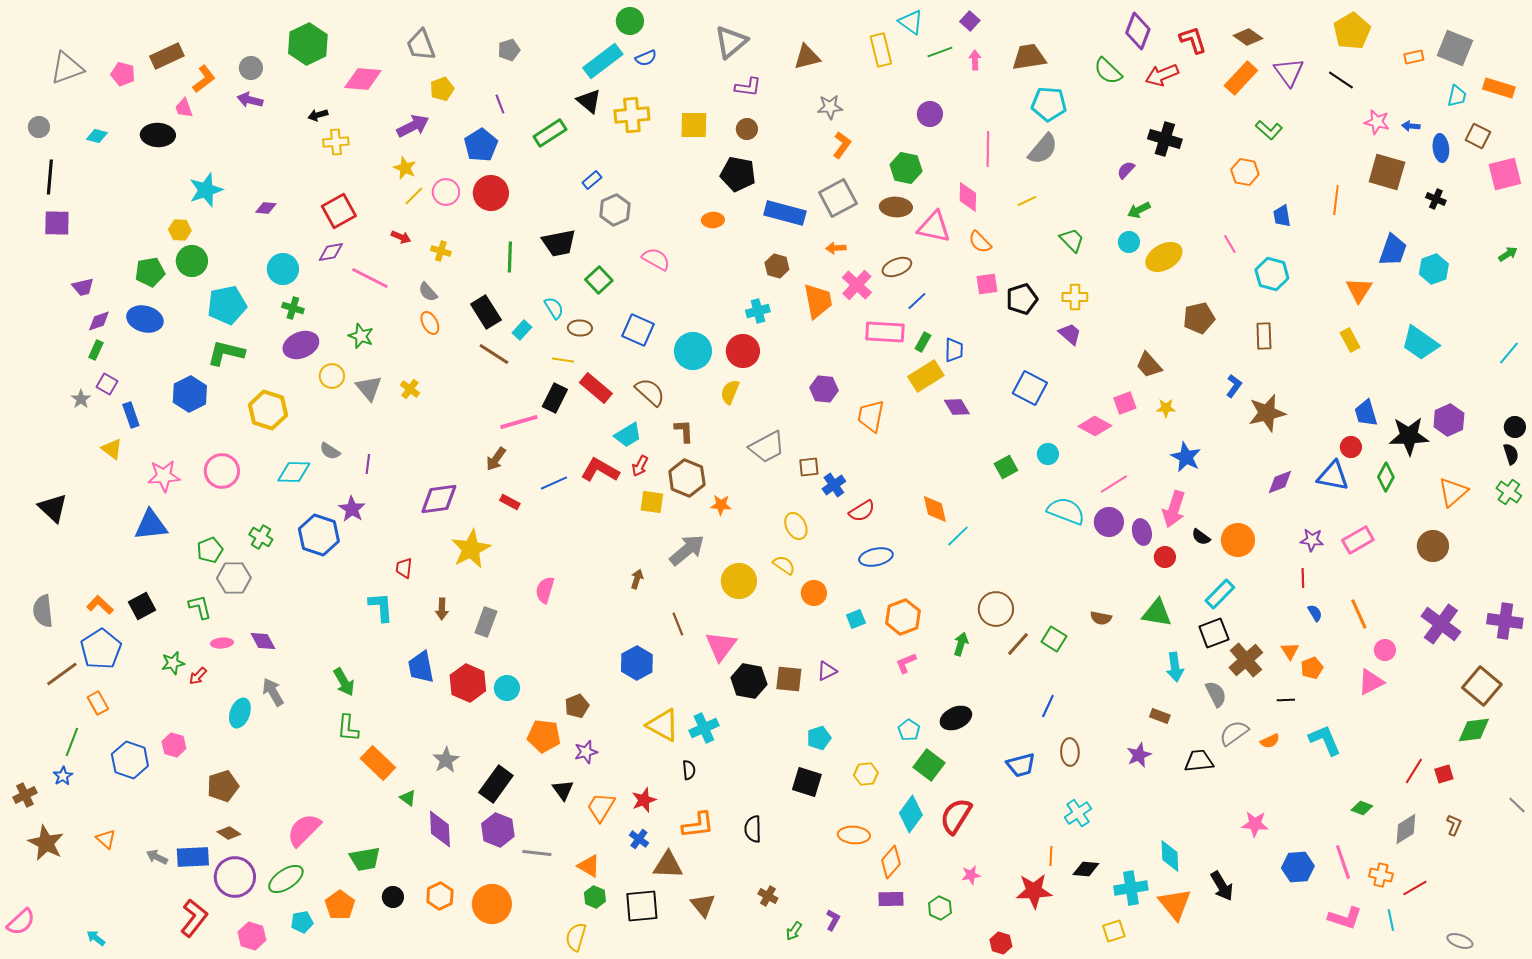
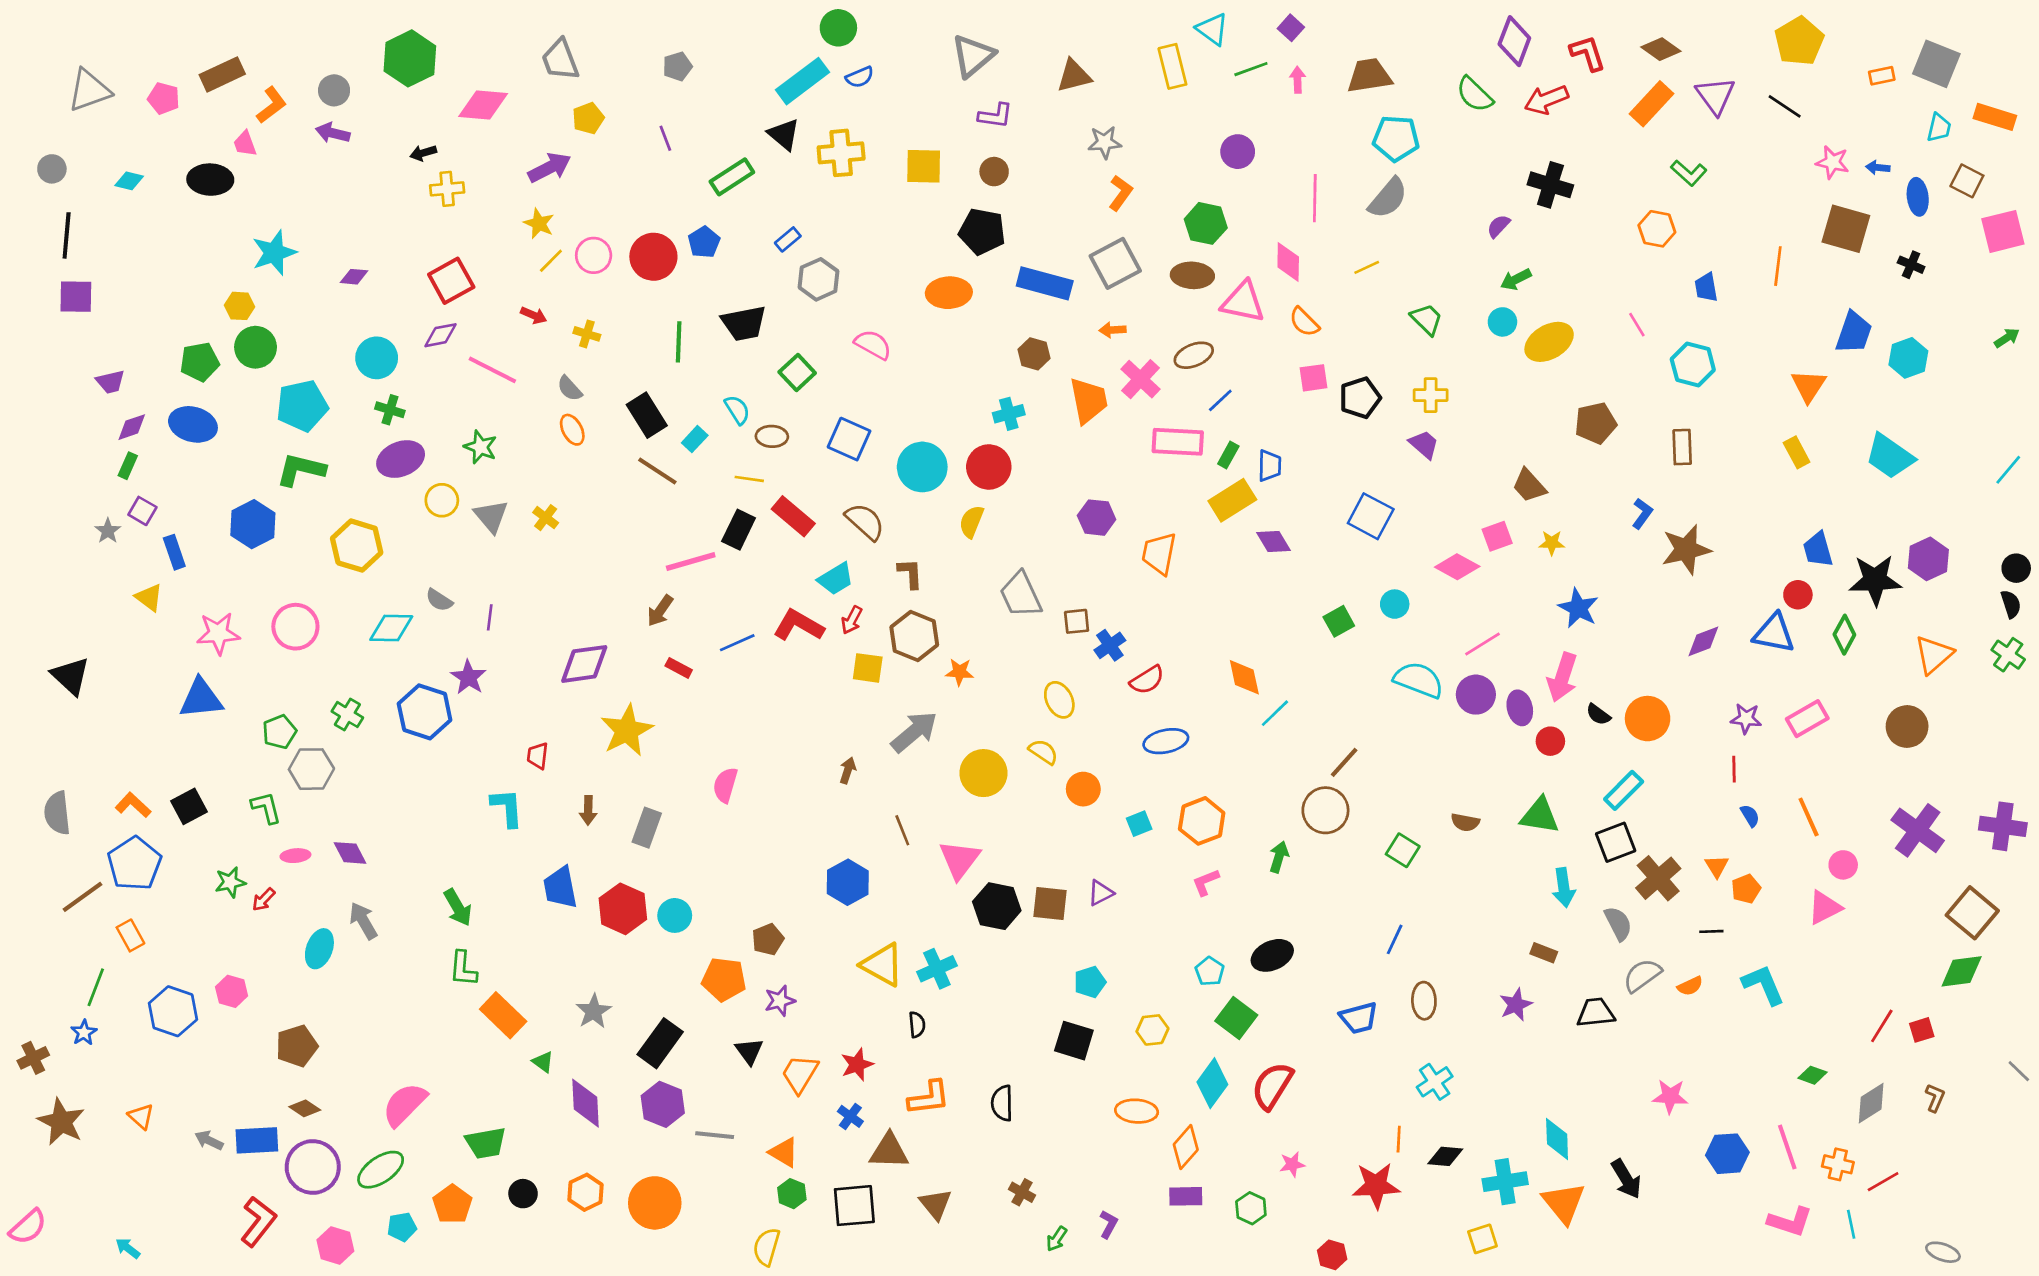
blue pentagon: (481, 145) -> (704, 242), moved, size x0.7
orange ellipse: (713, 220) -> (949, 293), size x1.5
gray trapezoid: (767, 447) -> (1021, 595), turned 93
brown line: (1018, 644) -> (1344, 762), moved

